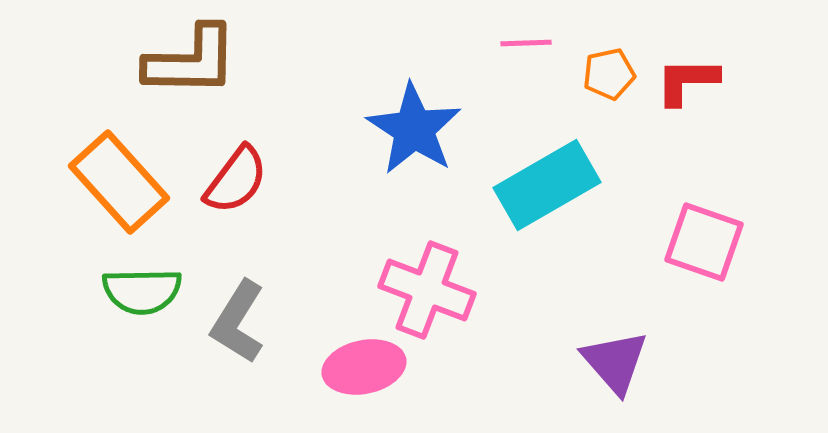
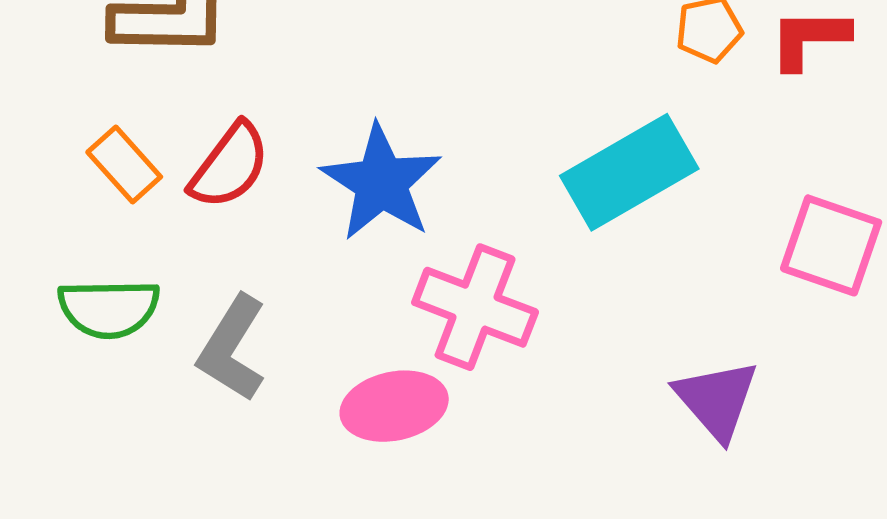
blue star: (414, 129) -> (381, 182), moved
orange rectangle: (119, 182) -> (124, 164), moved, size x0.6

